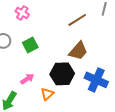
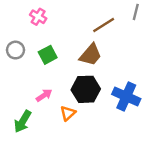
brown trapezoid: (78, 51) -> (91, 55), moved

